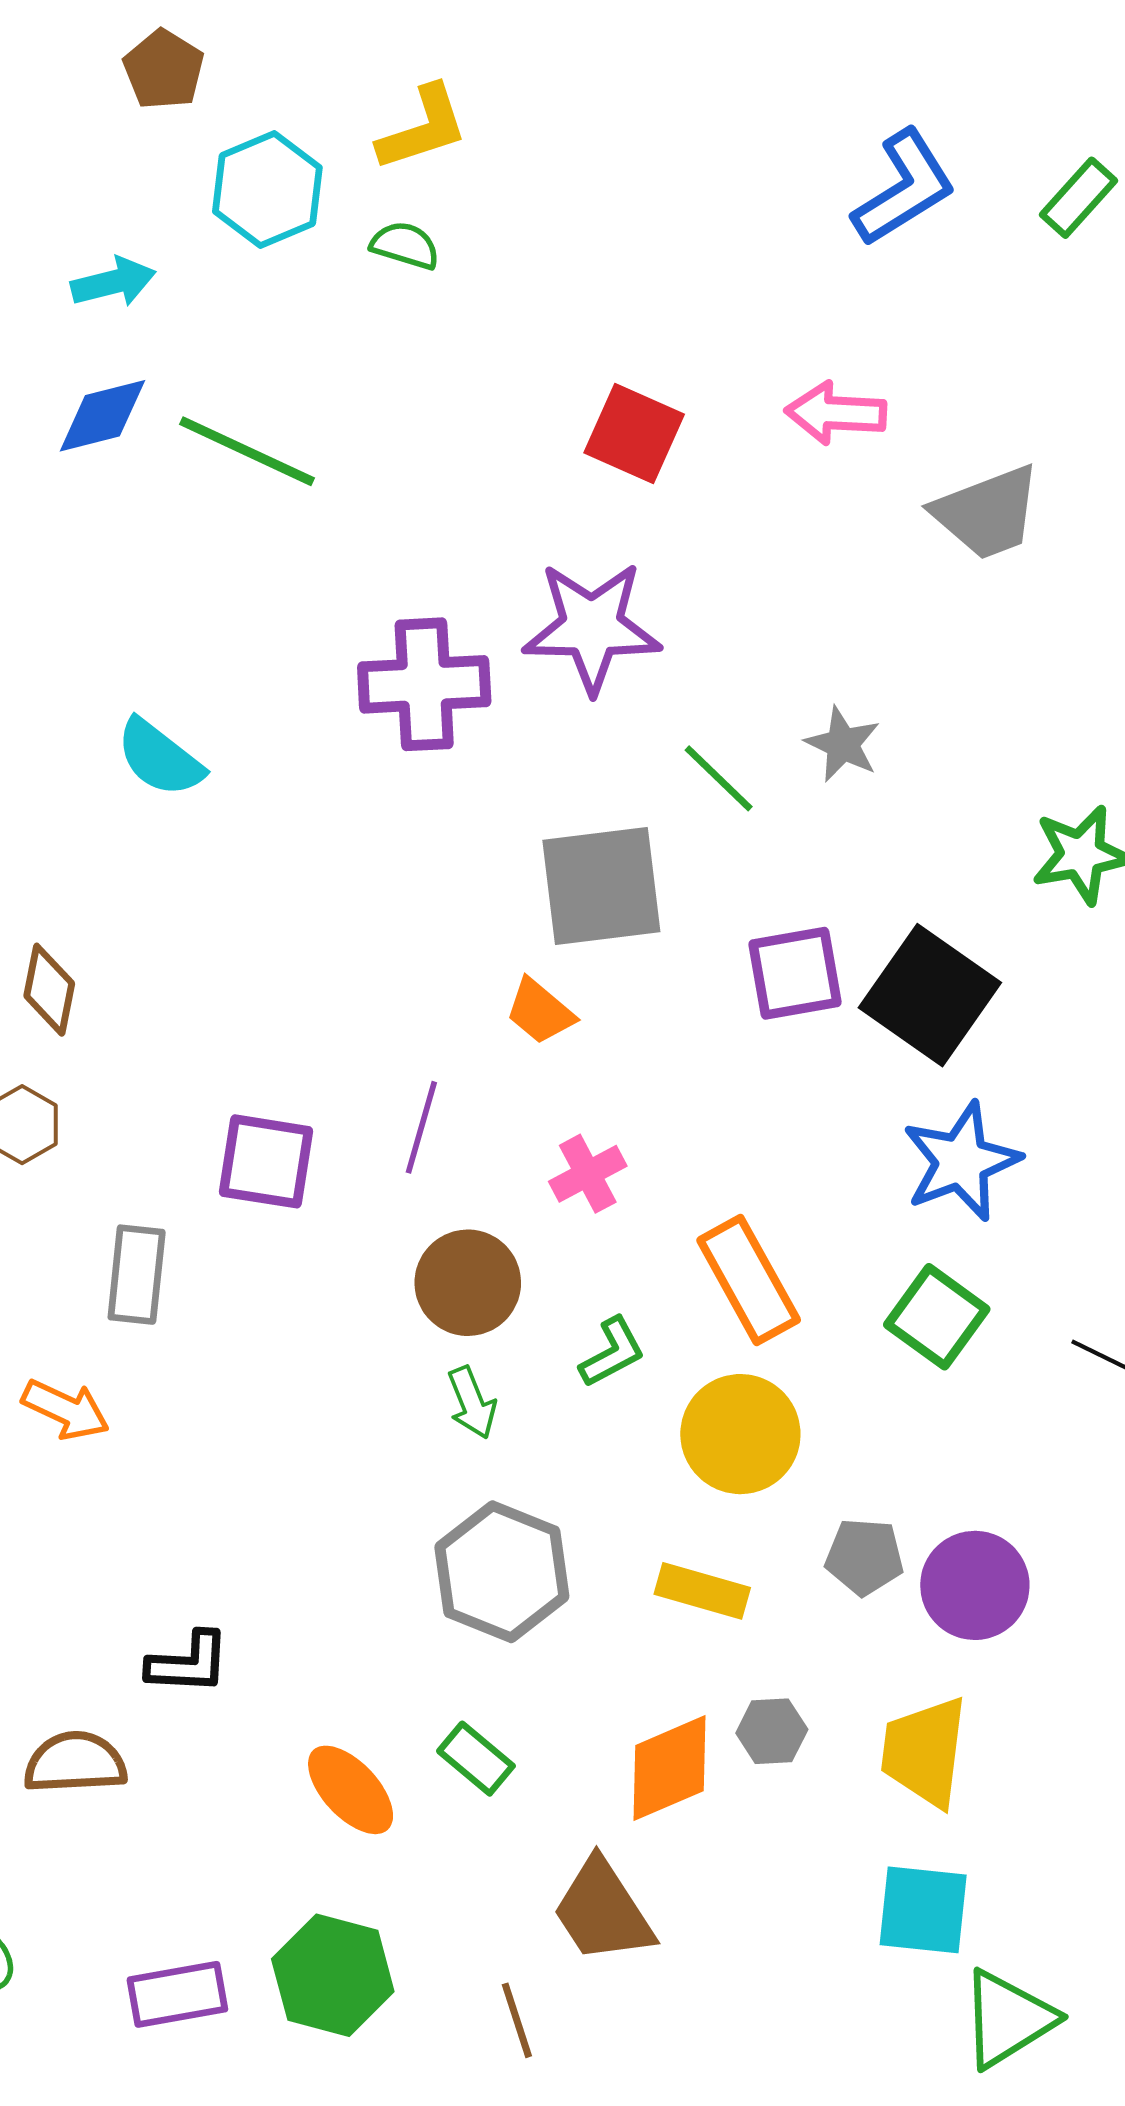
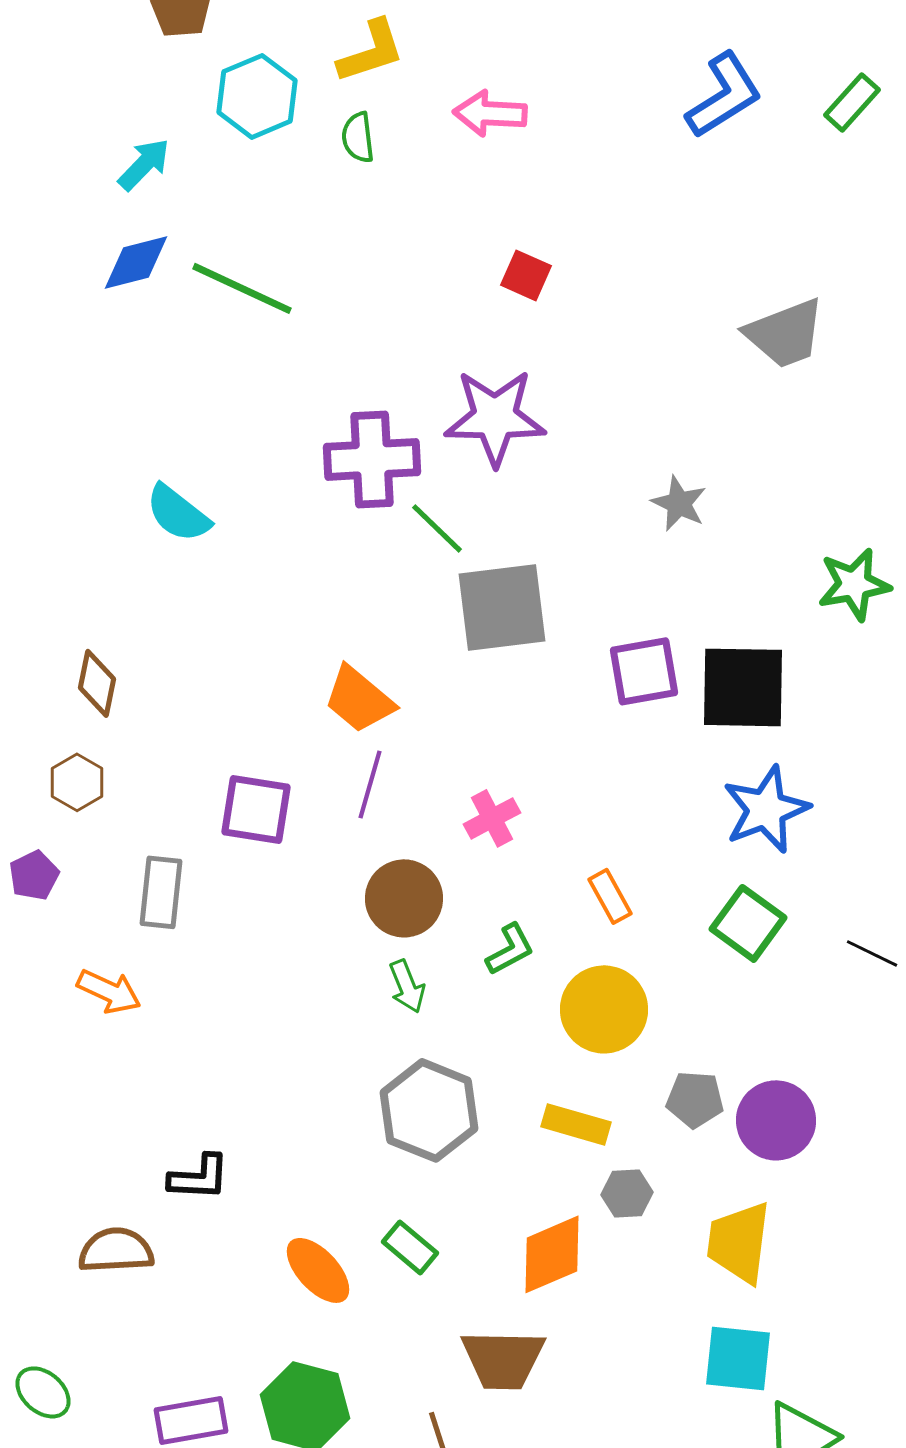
green semicircle: (405, 245) -> (358, 137), turned -114
cyan arrow: (113, 282) -> (144, 164), turned -32
pink arrow: (836, 413) -> (490, 113), moved
red square: (634, 433) -> (526, 275), size x0.7
green line: (719, 778) -> (437, 528), moved
black square: (930, 995) -> (743, 687), turned -34
orange trapezoid: (540, 1011) -> (359, 699), moved, size x1.4
orange rectangle: (749, 1280) -> (610, 896), size x0.6
gray hexagon: (772, 1731) -> (627, 1193), moved
brown trapezoid: (603, 1911) -> (503, 1359), turned -56

